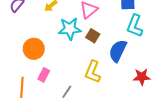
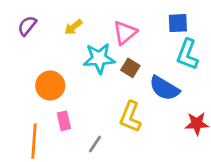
blue semicircle: (118, 51) -> (164, 88), turned -85
pink rectangle: (44, 75) -> (64, 121), turned -40

